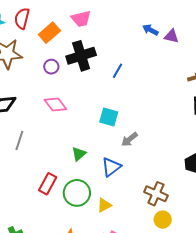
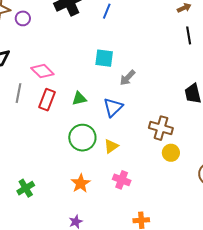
purple circle: (51, 67) -> (23, 18), moved
pink diamond: (55, 104) -> (42, 71), moved
green triangle: (79, 154) -> (79, 99), turned 35
red rectangle: (48, 184) -> (47, 100), moved

